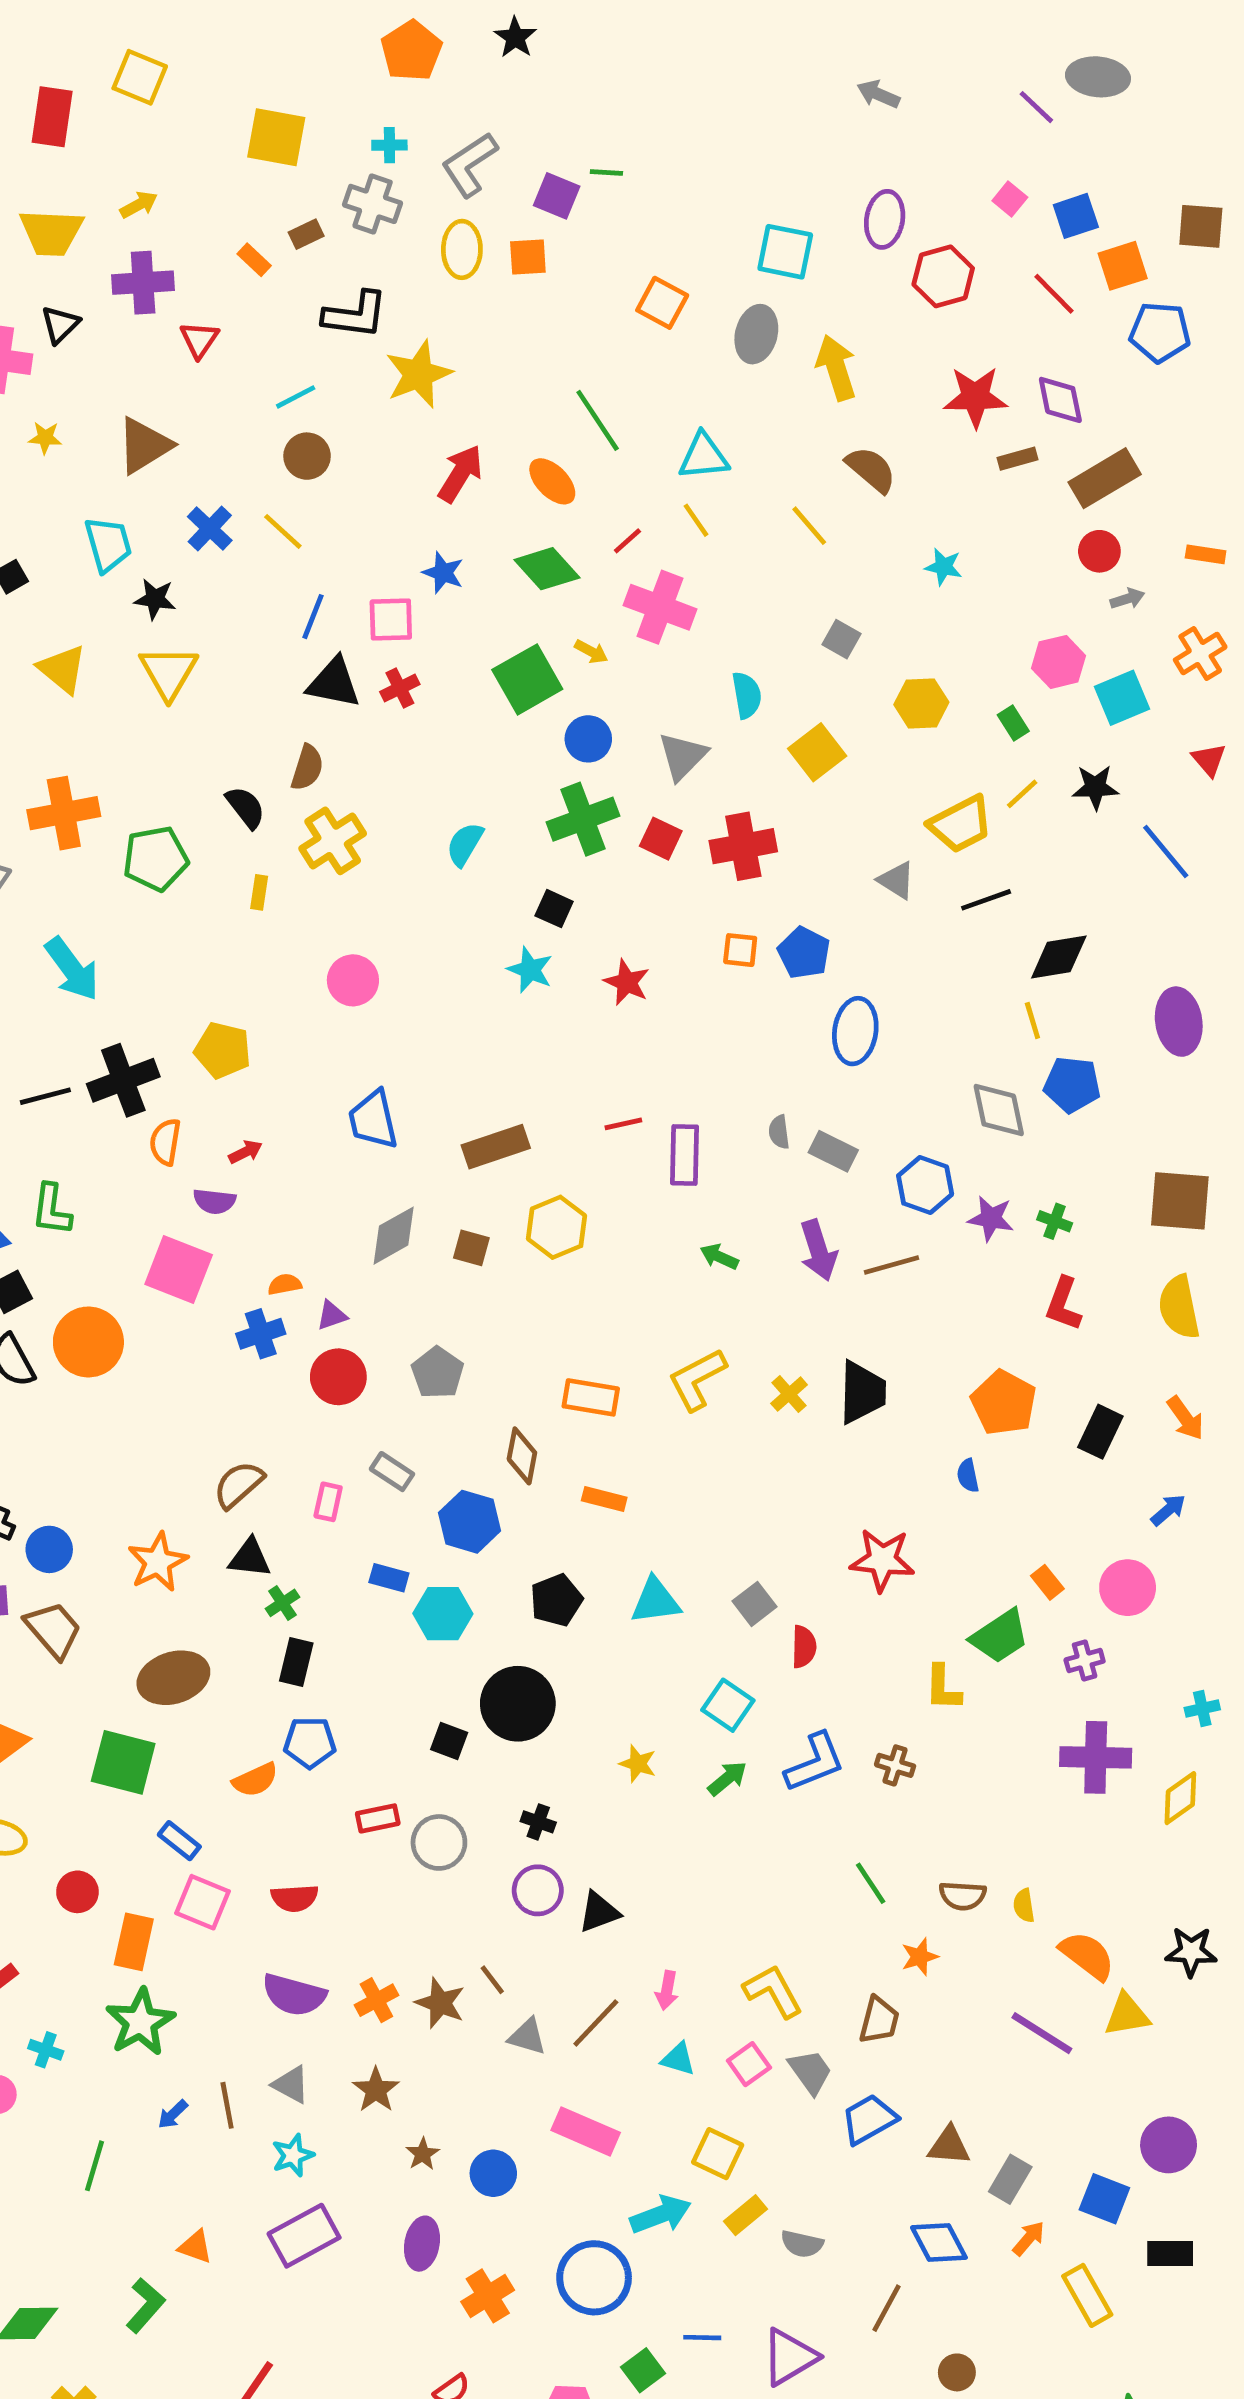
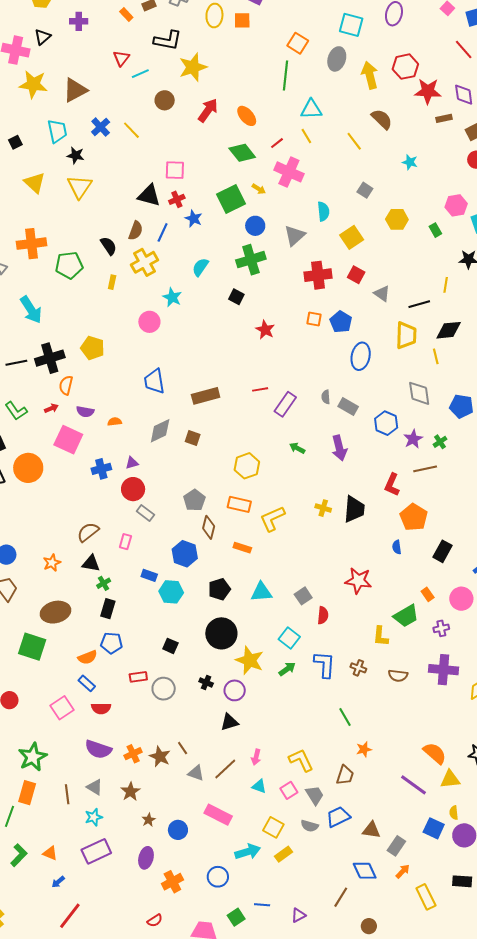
red hexagon: (943, 276) -> (405, 67), moved
purple cross: (143, 283) -> (79, 21), size x0.7
red triangle: (199, 340) -> (121, 58), moved
green line: (598, 420) -> (286, 75), moved, turned 36
yellow star: (45, 438) -> (33, 84), size x2.0
brown circle: (307, 456) -> (165, 100), moved
blue star: (443, 573) -> (194, 219), moved
blue line: (313, 617) -> (163, 232), moved
yellow line: (1022, 794) -> (446, 285), moved, turned -42
yellow trapezoid: (961, 824) -> (406, 335), moved, turned -64
red square: (661, 839) -> (356, 275), moved
cyan star: (530, 970) -> (172, 297), moved
blue pentagon: (1072, 1085) -> (461, 406), moved
red arrow: (246, 1152) -> (51, 408), moved
purple rectangle: (685, 1155) -> (285, 404), turned 30
green L-shape: (52, 1210) -> (16, 411), turned -45
purple star: (991, 1218) -> (413, 439), turned 30
green cross: (1055, 1221) -> (440, 442), turned 32
yellow hexagon: (557, 1227) -> (247, 466), moved
brown line: (891, 1265) -> (425, 469), moved
orange semicircle: (285, 1284) -> (115, 422), moved
red L-shape: (1063, 1304) -> (392, 485), moved
gray pentagon: (438, 1373) -> (194, 500), moved
yellow L-shape: (697, 1379) -> (272, 519), moved
yellow cross: (789, 1394) -> (323, 508), turned -35
black rectangle: (1100, 1432) -> (443, 551), moved
gray rectangle: (392, 1472) -> (145, 513), moved
orange star: (158, 1562) -> (52, 563), size x0.7
black circle: (518, 1704) -> (221, 633), moved
blue L-shape: (815, 1762) -> (325, 665), turned -68
yellow star: (638, 1764) -> (250, 660), size x1.8
blue rectangle: (179, 1841) -> (87, 683), moved
purple circle: (538, 1890) -> (235, 690), moved
brown semicircle: (963, 1896) -> (398, 676), moved
pink square: (203, 1902) -> (62, 708), turned 30
yellow semicircle: (1024, 1906) -> (454, 813), moved
orange rectangle: (134, 1942) -> (27, 793), moved
blue arrow: (173, 2114) -> (58, 882), moved
blue square: (1104, 2199) -> (434, 828), moved
gray semicircle: (802, 2244) -> (310, 826), moved
blue circle: (594, 2278) -> (218, 877), size x0.7
green L-shape: (145, 2305) -> (19, 855), moved
purple triangle: (789, 2357) -> (298, 915), size x0.6

